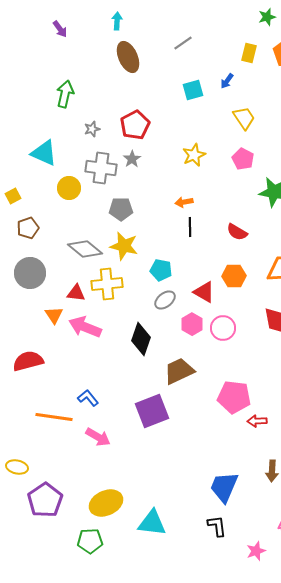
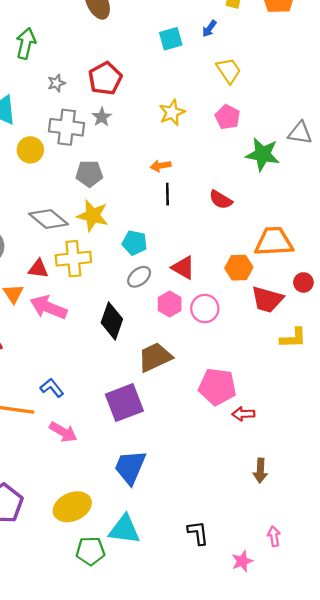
orange hexagon: (234, 276) -> (239, 268), moved
blue trapezoid: (224, 487) -> (130, 467), moved
green pentagon: (90, 541) -> (90, 551), moved

